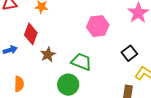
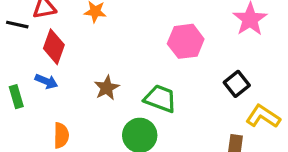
red diamond: (31, 34) -> (54, 47), moved
blue arrow: (10, 50) -> (46, 81), turned 40

